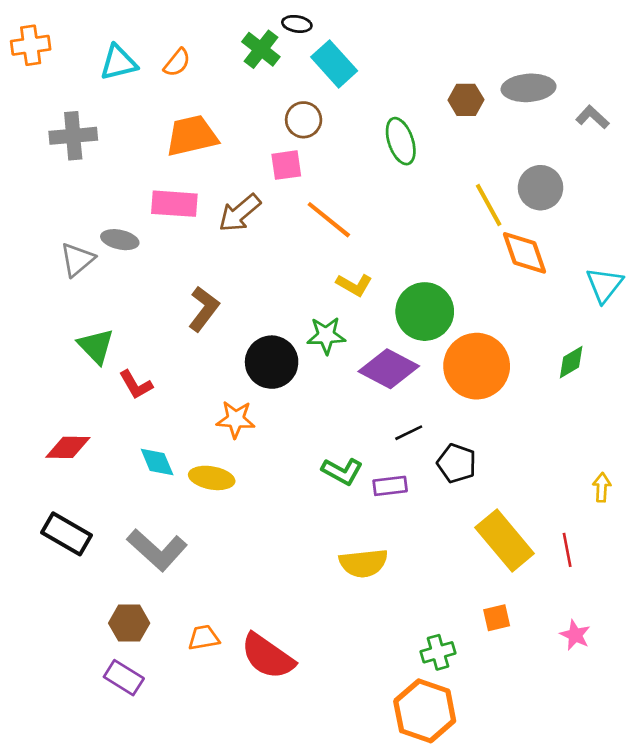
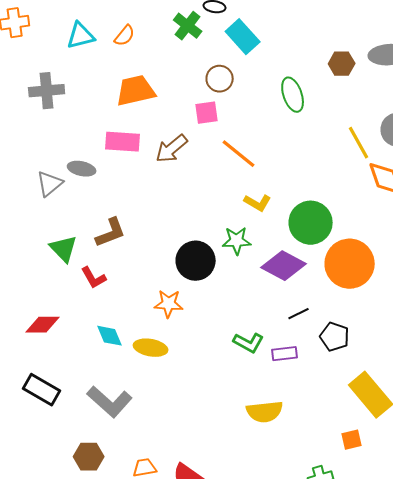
brown L-shape: (204, 309) -> (111, 233), moved, turned 32
orange square: (497, 618) -> (352, 440), moved

